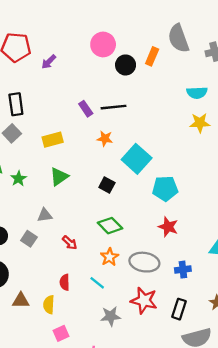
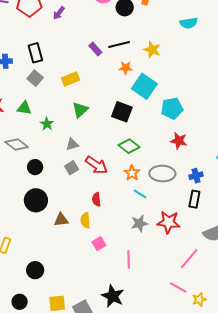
yellow star: (200, 123) -> (152, 50), moved, turned 30
orange star: (105, 139) -> (126, 68), moved
green star: (18, 179) -> (47, 124), moved
black square: (107, 185) -> (122, 112), size x1.5
gray square: (29, 239) -> (72, 168), moved, turned 32
red arrow: (70, 243) -> (96, 165), size x1.6
cyan line: (97, 283) -> (140, 194), moved
red star: (144, 300) -> (169, 222), moved
black rectangle: (179, 309) -> (194, 199), moved

